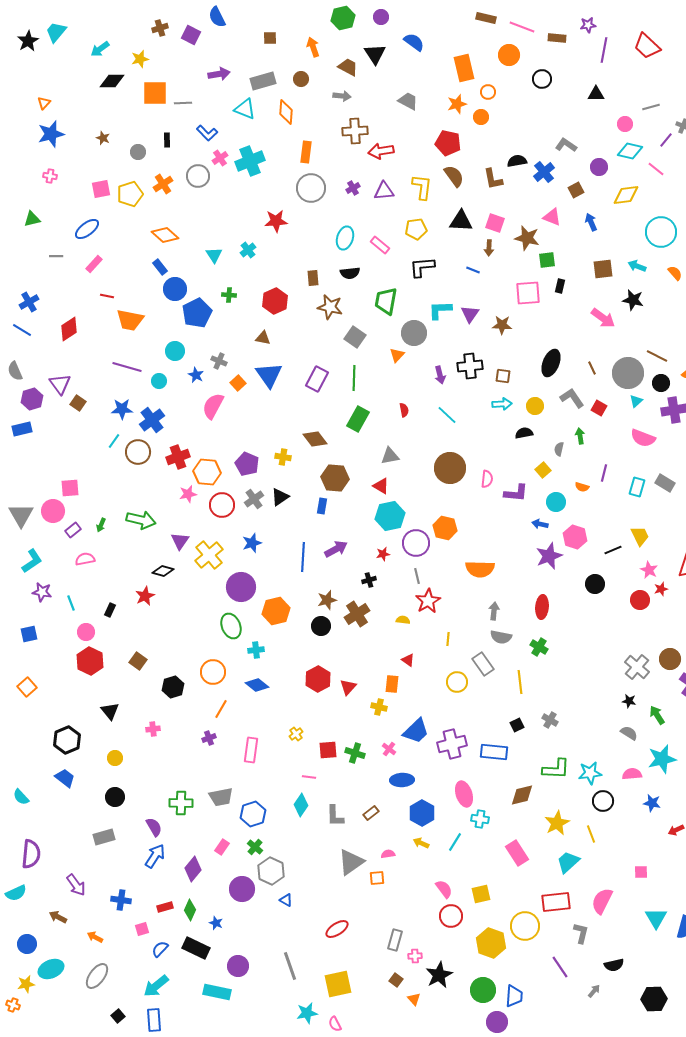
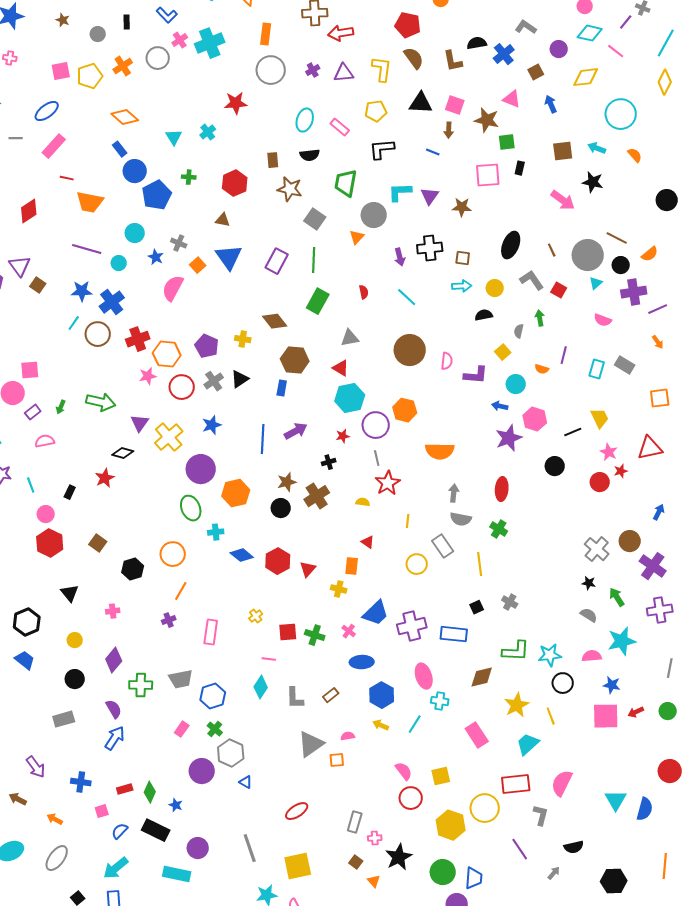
pink rectangle: (94, 264) -> (54, 146), size x1.4
pink semicircle: (643, 438) -> (603, 320), size x0.7
blue diamond: (257, 685) -> (242, 555), moved
purple diamond: (193, 869) -> (114, 660), moved
pink square: (641, 872) -> (606, 716), moved, size x2.0

